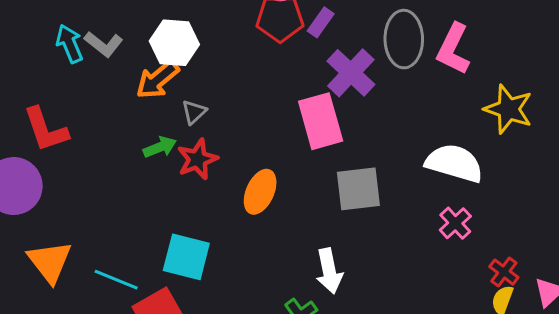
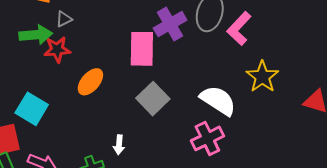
green arrow: (160, 147) -> (36, 35), size x1.5
gray square: (358, 189) -> (153, 99), turned 36
pink cross: (455, 223) -> (207, 138), size x1.5
white arrow: (329, 271) -> (119, 145), size x0.7

